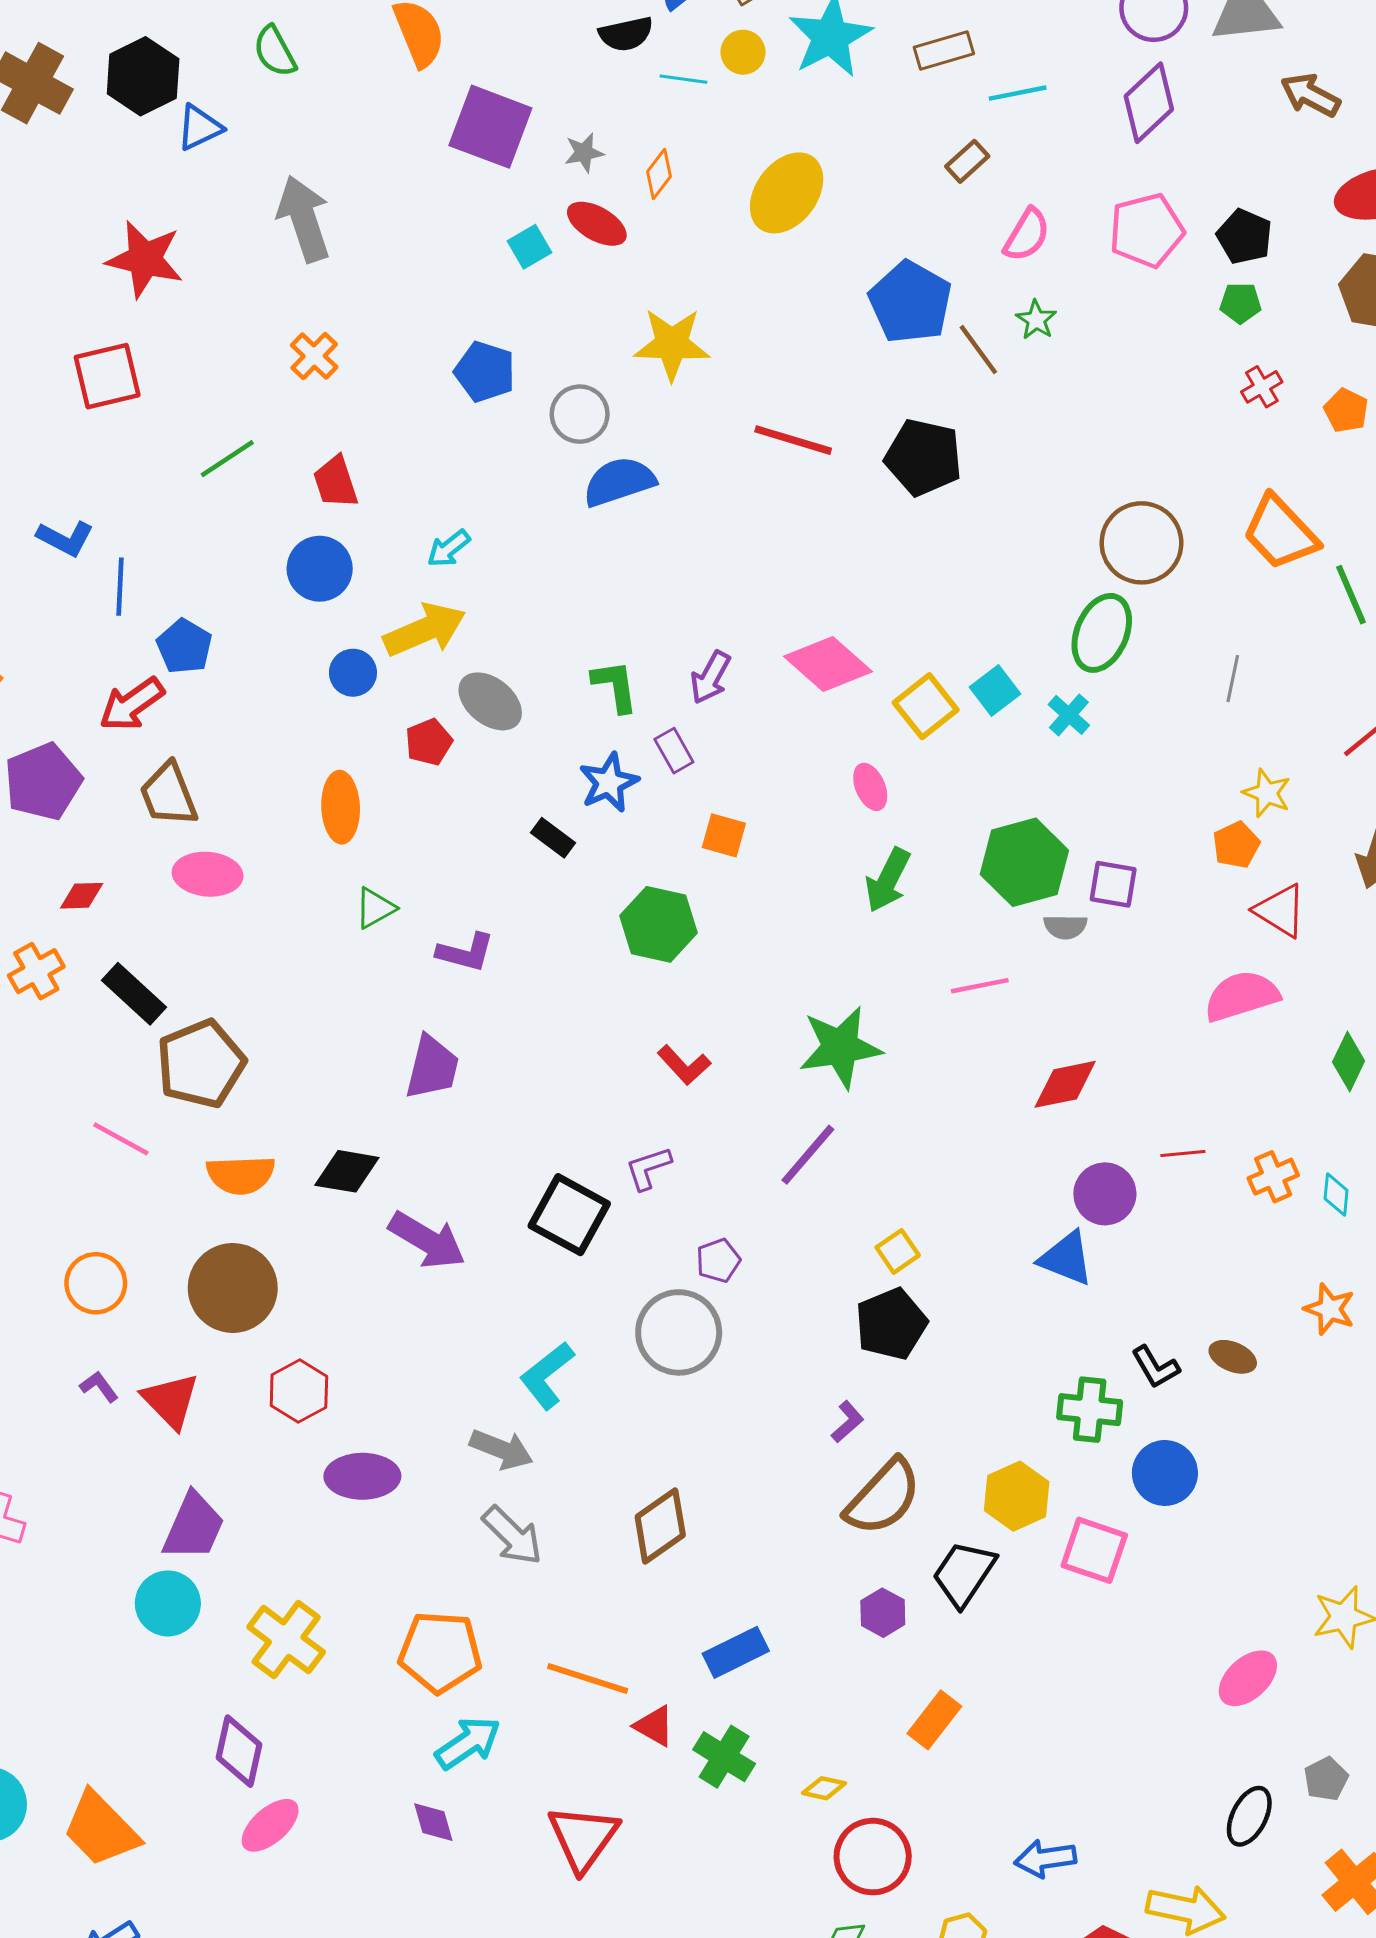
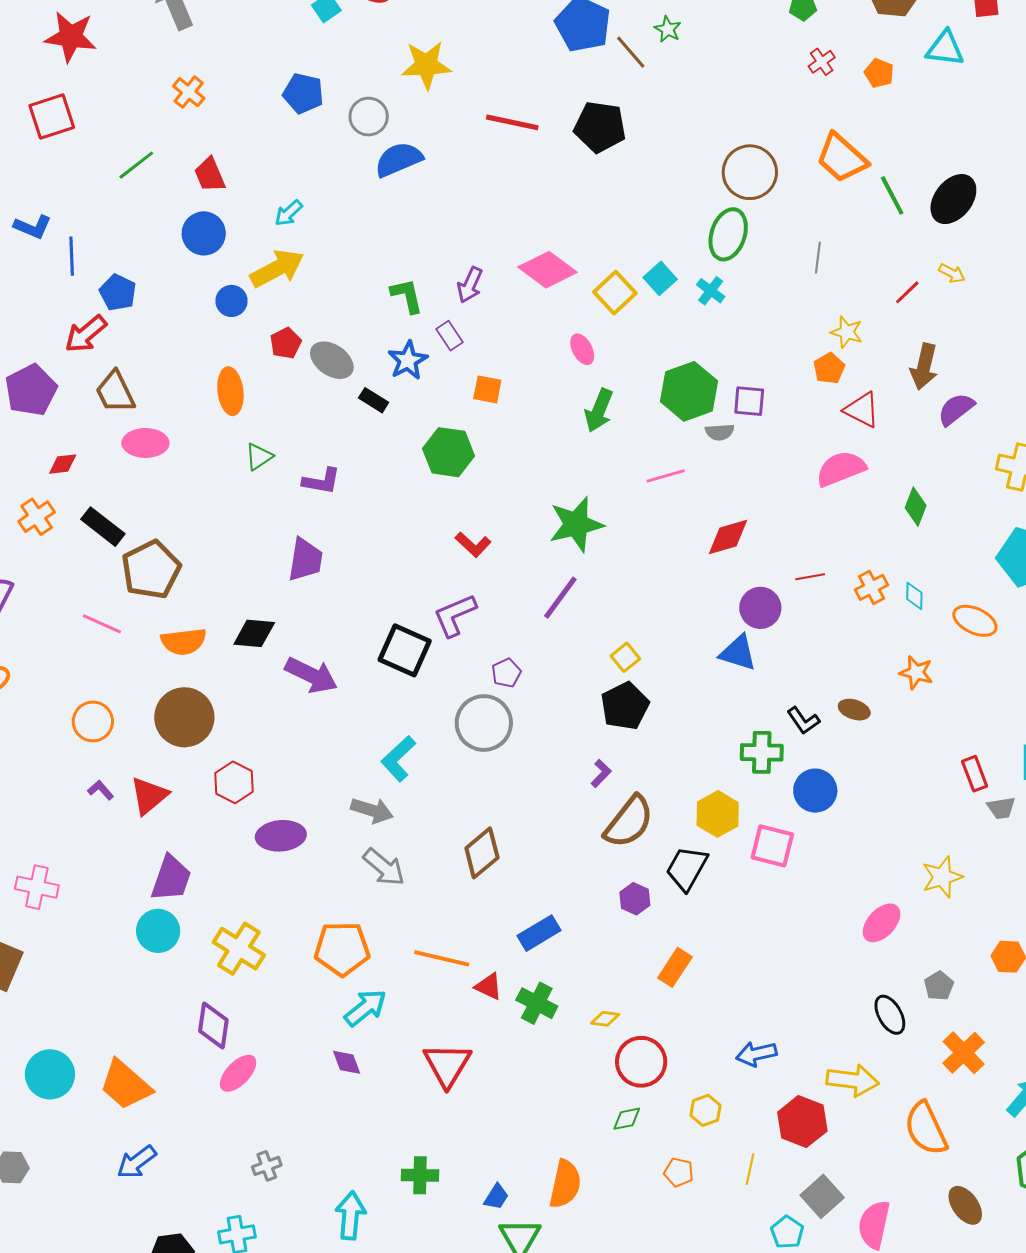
gray ellipse: (490, 701) -> (332, 360), moved
purple L-shape: (648, 1168) -> (455, 615), size x1.4
red triangle: (171, 1401) -> (149, 796), turned 39
black ellipse: (1249, 1816) -> (890, 1015), turned -51

